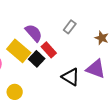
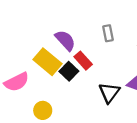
gray rectangle: (70, 27) -> (108, 33), turned -48
black triangle: (71, 77) -> (109, 93), turned 36

